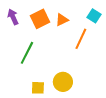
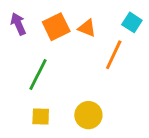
orange triangle: (62, 20) -> (87, 28), turned 48
yellow square: (38, 88) -> (41, 117), moved

